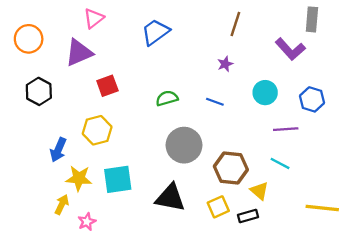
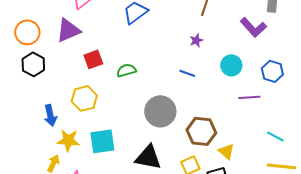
orange circle: (29, 39) -> (27, 32), moved
green semicircle: (167, 98) -> (126, 70), moved
blue arrow: (58, 150) -> (50, 115), turned -35
cyan line: (280, 163) -> (275, 136), moved

